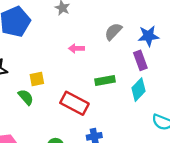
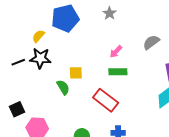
pink arrow: (76, 48) -> (116, 52), turned -56
green rectangle: (105, 80) -> (118, 72), moved

